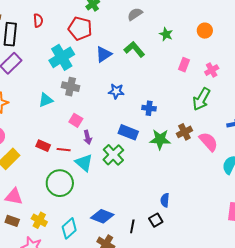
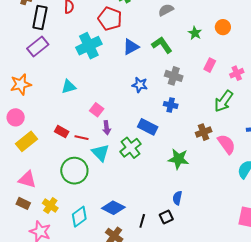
orange circle: (205, 31) -> (223, 27), moved
gray cross: (71, 87) -> (174, 76), moved
green star: (160, 139) -> (178, 159), moved

